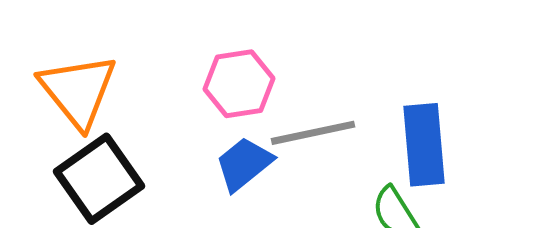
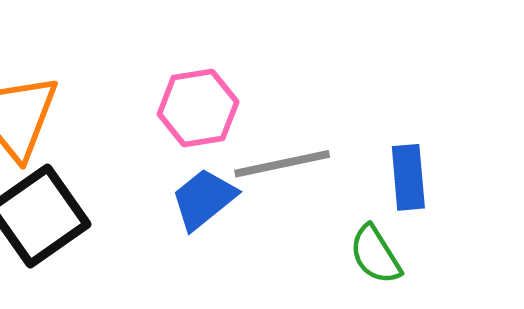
blue rectangle: (424, 145) -> (408, 177), size x0.7

